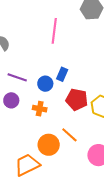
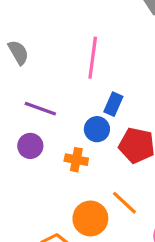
pink line: (54, 31) -> (93, 58), moved
blue circle: (45, 84) -> (97, 129), moved

